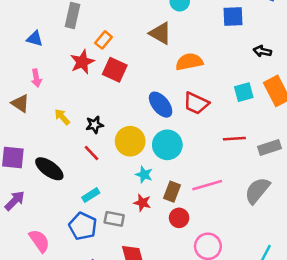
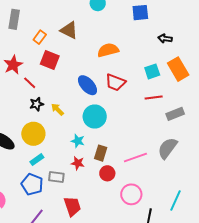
brown triangle: (160, 33) -> (69, 30), moved
red star: (82, 62) -> (13, 65), moved
yellow arrow: (62, 117) -> (57, 109), moved
red line: (234, 139) -> (154, 98), moved
yellow circle: (130, 141) -> (33, 134), moved
red line: (91, 153) -> (30, 83), moved
pink line: (207, 185) -> (135, 157), moved

